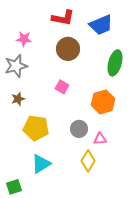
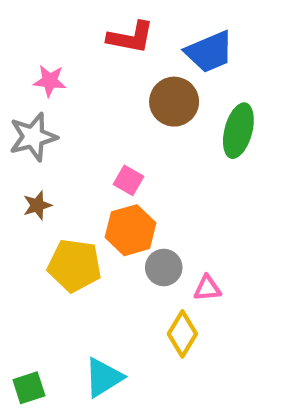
brown circle: (68, 49) -> (174, 102), moved
orange hexagon: (103, 102) -> (131, 230), moved
cyan triangle: (41, 164) -> (104, 377), moved

